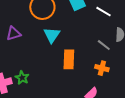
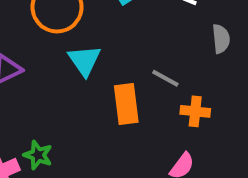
gray line: (104, 45) -> (165, 78), moved

